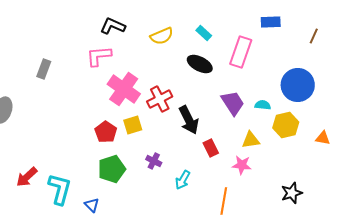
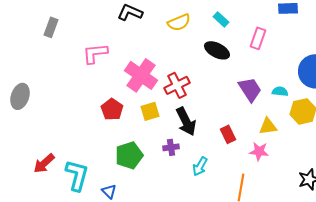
pink rectangle: (241, 52) -> (258, 38), size x0.7
pink L-shape: (99, 56) -> (95, 53), moved
gray rectangle: (44, 69) -> (51, 27), moved
black arrow: (189, 120) -> (186, 121), moved
red pentagon: (106, 132) -> (112, 109), moved
purple cross: (154, 161) -> (171, 147), turned -35

